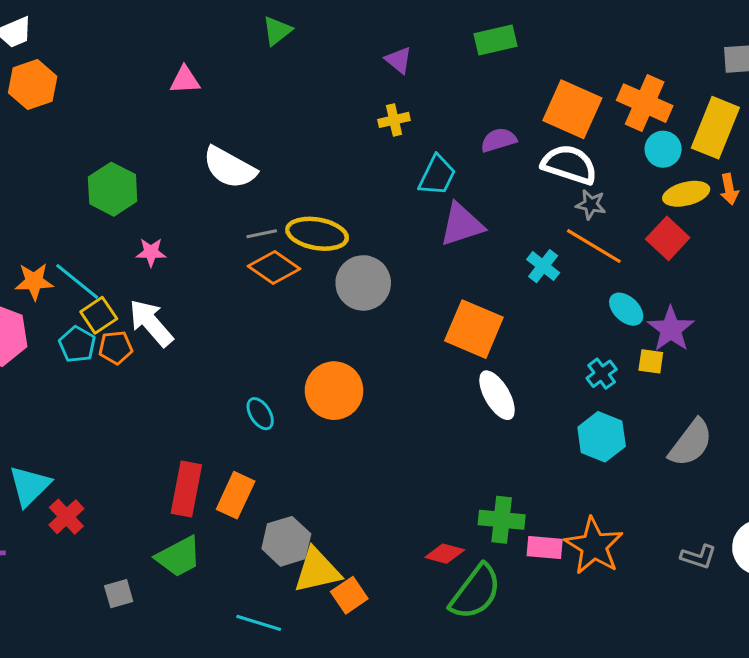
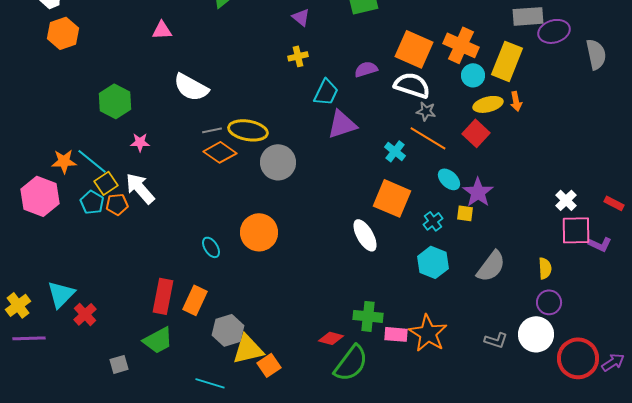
orange square: (474, 329) -> (392, 198), moved

